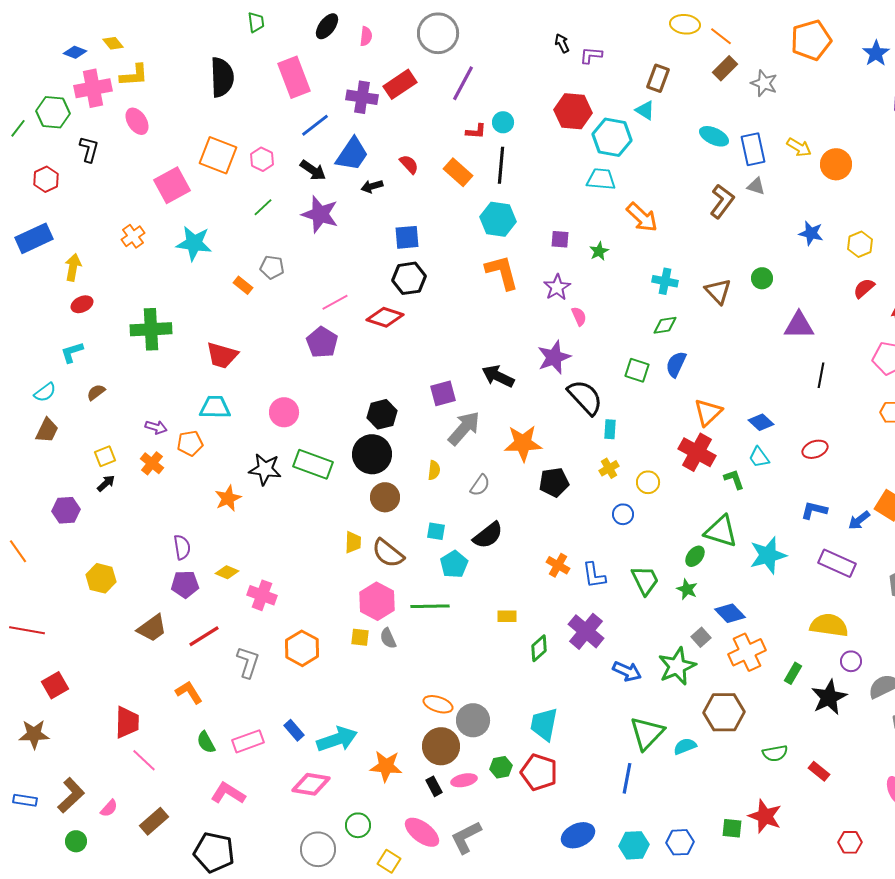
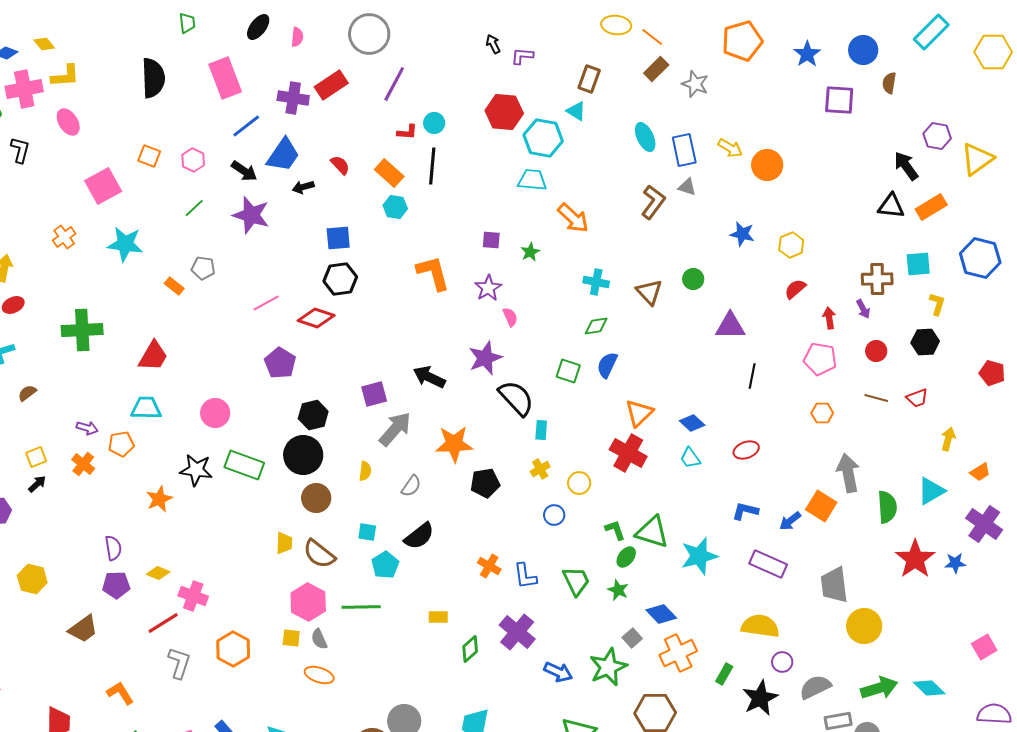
cyan ellipse: (714, 136) -> (645, 137), turned 40
orange square: (218, 155) -> (149, 156), size x0.6
cyan hexagon: (498, 219) -> (395, 207), moved, size x0.7
purple pentagon: (322, 342) -> (280, 363), moved
red trapezoid: (222, 355) -> (153, 356), turned -76
green L-shape: (734, 479) -> (615, 530), moved
red line: (204, 636) -> (163, 623), moved
orange ellipse: (438, 704) -> (319, 675), moved

